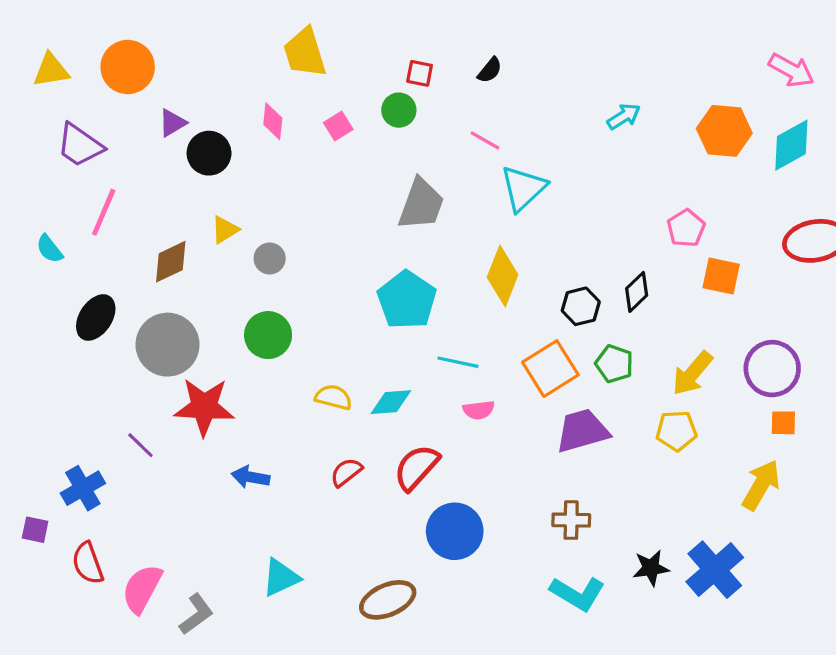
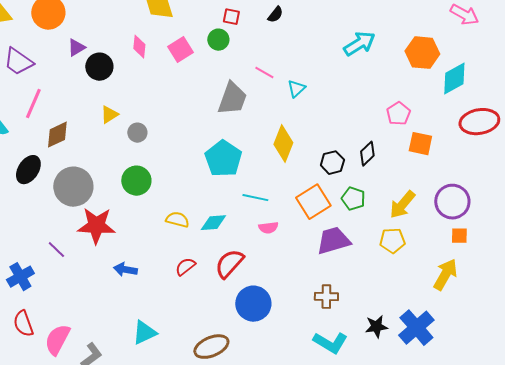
cyan arrow: (624, 116) -> (359, 44), size x1.5
pink square: (338, 126) -> (180, 50), size x1.4
pink line: (485, 140) -> (264, 73), moved
cyan diamond: (791, 145) -> (454, 79), moved
cyan triangle: (523, 188) -> (296, 89), size x0.6
brown diamond: (171, 262) -> (57, 135), moved

